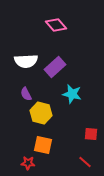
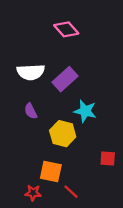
yellow hexagon: (41, 113) -> (63, 134), moved
red line: (85, 162) -> (71, 192), moved

